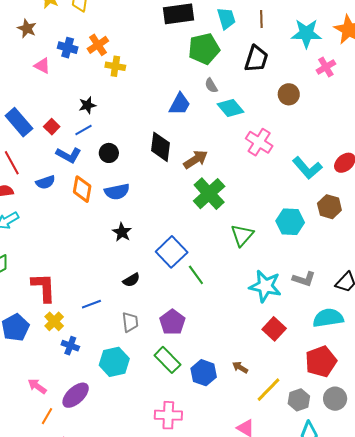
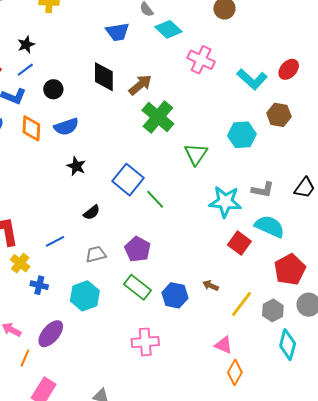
blue trapezoid: (180, 104) -> (118, 32), turned 60
cyan semicircle: (328, 318) -> (270, 226), moved, turned 40
gray trapezoid: (130, 322) -> (96, 254), turned -90

